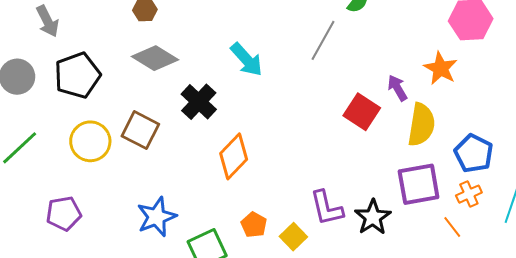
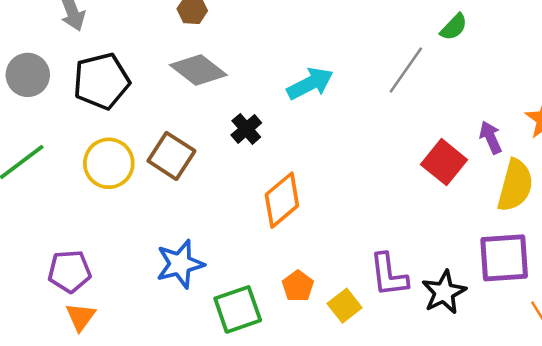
cyan arrow: (247, 60) -> (310, 84), turned -81
black cross: (199, 102) -> (246, 129), size x0.7
purple pentagon: (64, 214) -> (70, 271), moved

